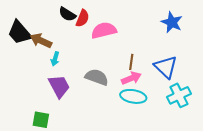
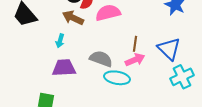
brown arrow: (41, 41) -> (73, 18), moved
purple trapezoid: (59, 86) -> (64, 68), turned -65
cyan ellipse: (133, 96) -> (117, 78), moved

